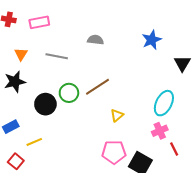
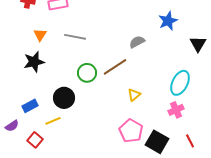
gray semicircle: (95, 40) -> (137, 42), moved, turned -35
black circle: (45, 104) -> (64, 98), moved
red line: (174, 149) -> (190, 141), moved
pink pentagon: (114, 152) -> (131, 131), turned 30

